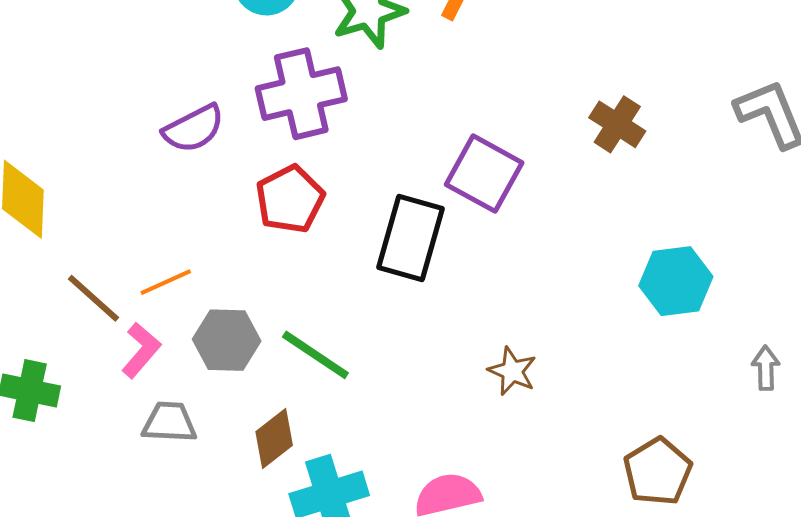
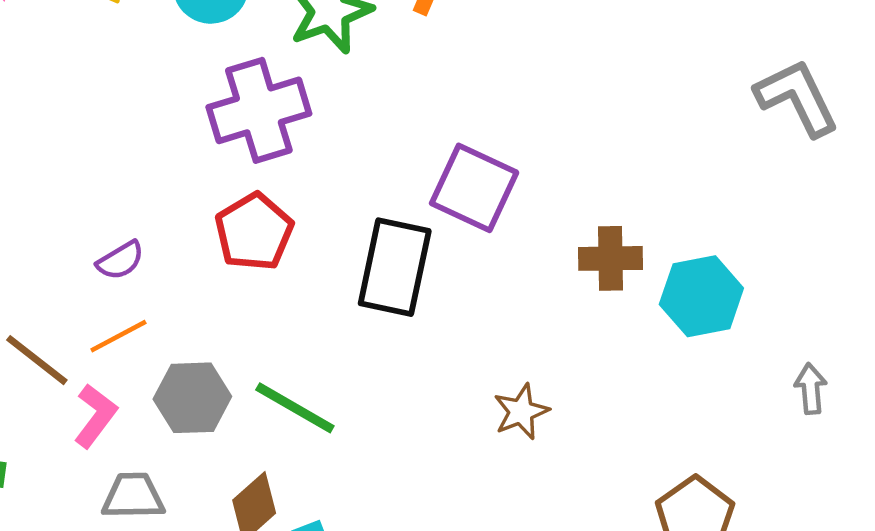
brown cross: (617, 124) -> (610, 258), moved, turned -30
purple semicircle: (194, 129) -> (120, 260), moved, size x0.7
brown star: (512, 371) -> (521, 412), turned 30

